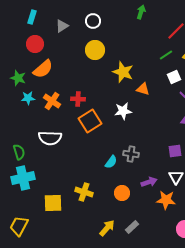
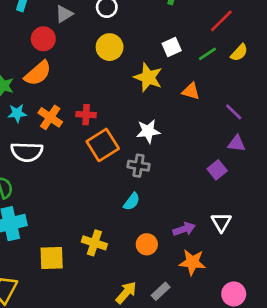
red circle: (35, 44) -> (43, 39), moved
white square: (174, 77) -> (172, 47), moved
orange triangle: (143, 89) -> (191, 91), moved
white semicircle: (50, 138) -> (27, 152), moved
purple square: (175, 151) -> (217, 170), moved, turned -32
gray cross: (131, 154) -> (139, 166), moved
orange star: (166, 200) -> (192, 262), moved

